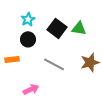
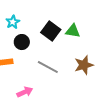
cyan star: (28, 19) -> (13, 22), moved

